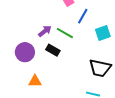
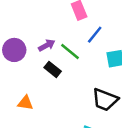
purple circle: (25, 52) -> (14, 50), moved

